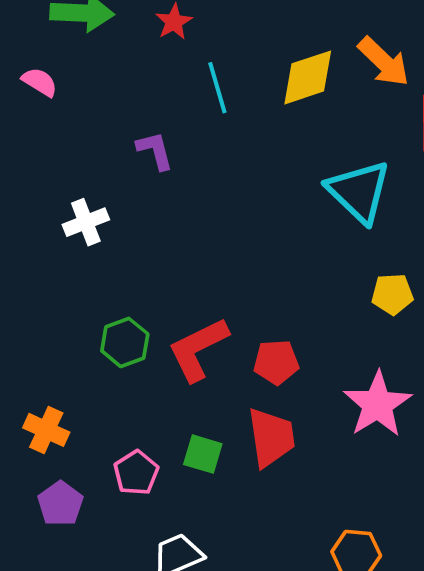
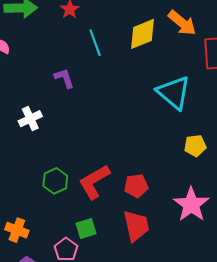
green square: (203, 454) -> (86, 228), moved, turned -30

